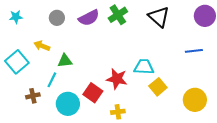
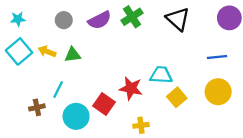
green triangle: (65, 61) -> (73, 55), moved
cyan square: (17, 62) -> (19, 51), moved
yellow circle: (195, 100) -> (218, 92), moved
yellow cross: (118, 112) -> (141, 125), moved

